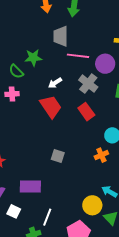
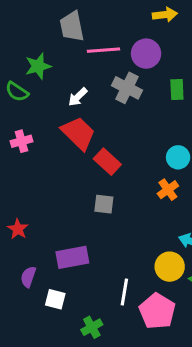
pink cross: (12, 94) -> (21, 141), moved
red rectangle: (86, 112) -> (107, 162), moved
white line: (47, 217) -> (124, 292), moved

